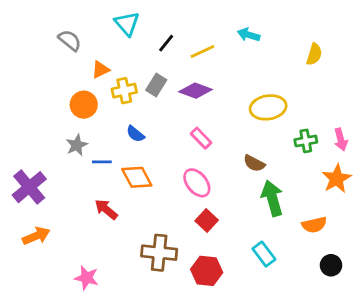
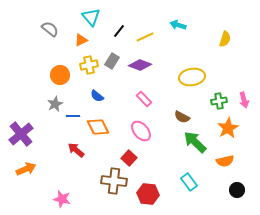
orange triangle: (100, 70) -> (81, 40), moved
orange star: (337, 179) -> (228, 128), moved
green arrow: (272, 198) -> (195, 142), turned -30
red square: (207, 221) -> (129, 158), moved

